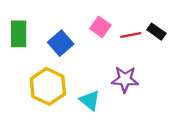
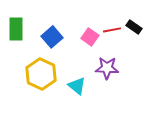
pink square: (100, 27) -> (90, 37), moved

